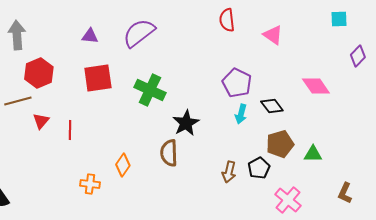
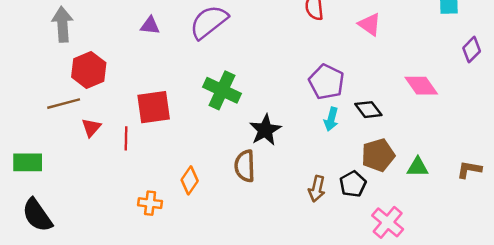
red square: (98, 78) -> (154, 107), moved
brown L-shape: (345, 193) -> (469, 170), moved, turned 75

